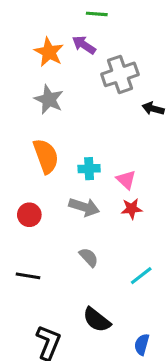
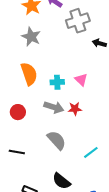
pink triangle: (126, 180) -> (81, 80), moved
red star: (132, 209) -> (75, 109), moved
gray semicircle: (89, 257) -> (57, 140), size x1.5

